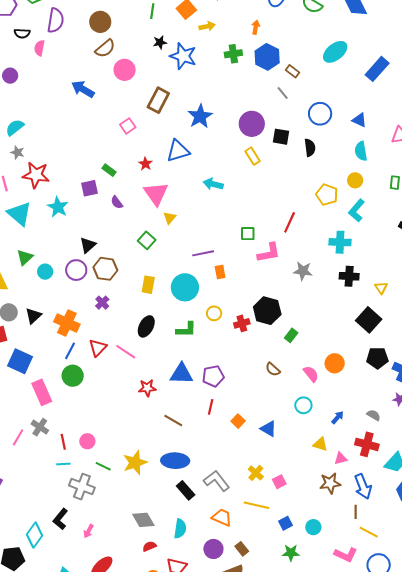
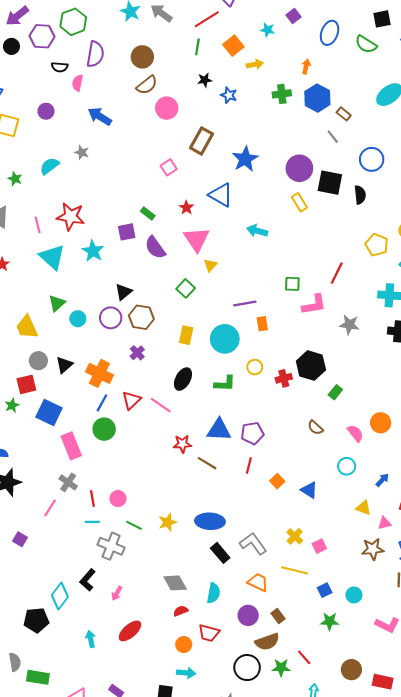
blue star: (183, 56) -> (229, 95), size x0.6
blue arrow: (83, 89) -> (100, 116), moved
black square: (281, 137) -> (330, 183), size x1.4
blue triangle: (178, 151) -> (221, 195), turned 45
gray star: (17, 152) -> (82, 152), moved
purple semicircle: (117, 202) -> (155, 248), size x1.6
brown line: (173, 420) -> (207, 463), moved
pink line: (18, 437) -> (50, 508), moved
yellow star: (135, 463) -> (168, 522), size x0.7

